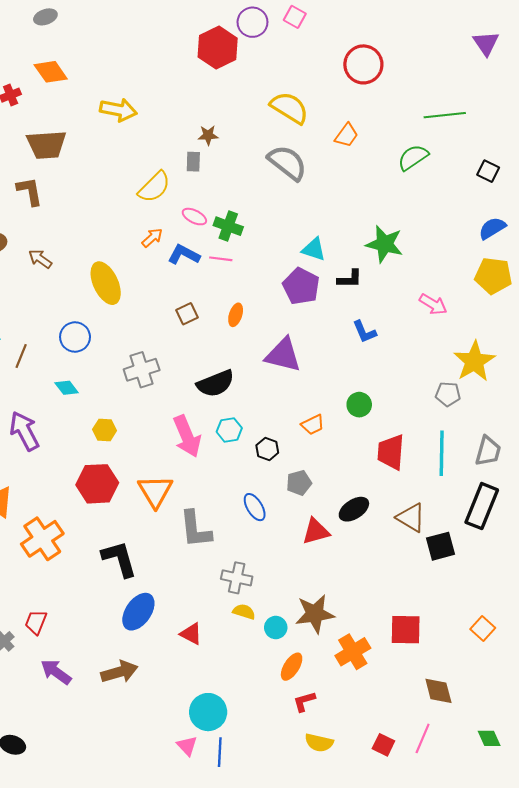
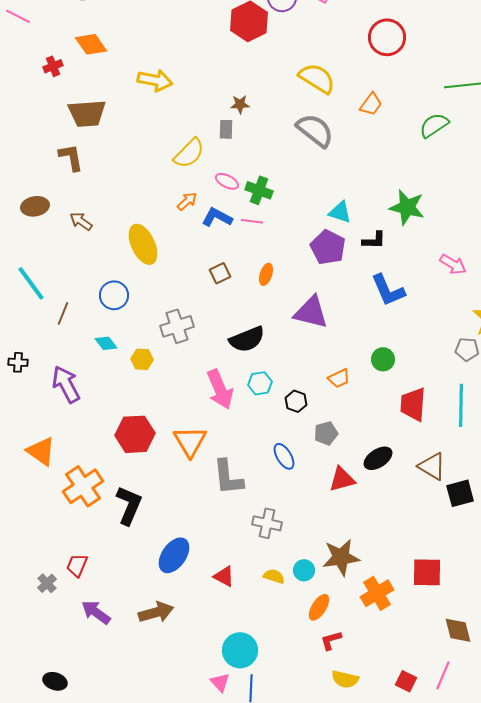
blue L-shape: (364, 332) -> (388, 290), size x1.5
yellow hexagon: (105, 430) -> (142, 359), moved
black L-shape: (119, 559) -> (129, 505), moved, turned 39
yellow semicircle: (244, 612) -> (274, 576), moved

